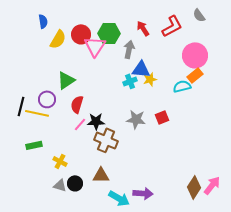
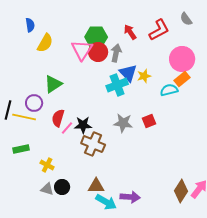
red circle: (81, 34) -> (98, 52), moved
blue triangle: (141, 69) -> (128, 73), turned 42
yellow star: (150, 79) -> (144, 76), moved
cyan cross: (130, 81) -> (117, 85), size x1.5
red semicircle: (77, 104) -> (58, 118), moved
brown triangle: (101, 175) -> (96, 186), moved

